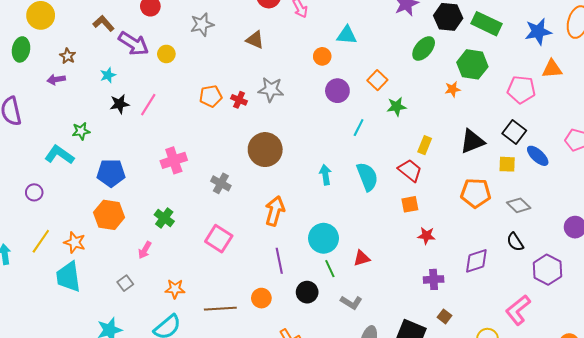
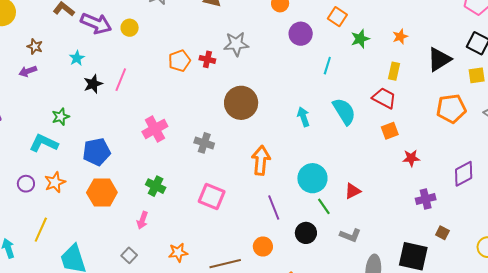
orange star: (453, 89) -> (400, 37), moved
orange star: (75, 242) -> (55, 182), moved, turned -30

